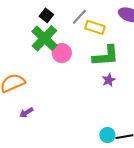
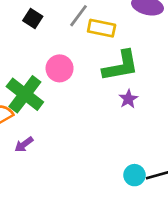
green cross: (44, 38) -> (25, 94), moved
purple arrow: (26, 113) -> (24, 144), moved

